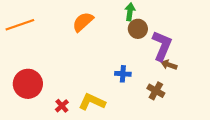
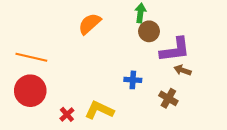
orange line: (20, 25) -> (31, 57), moved, turned 32
purple L-shape: (162, 46) -> (175, 50), turned 60

